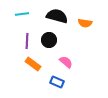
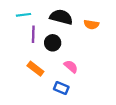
purple line: (27, 41) -> (33, 34), moved

